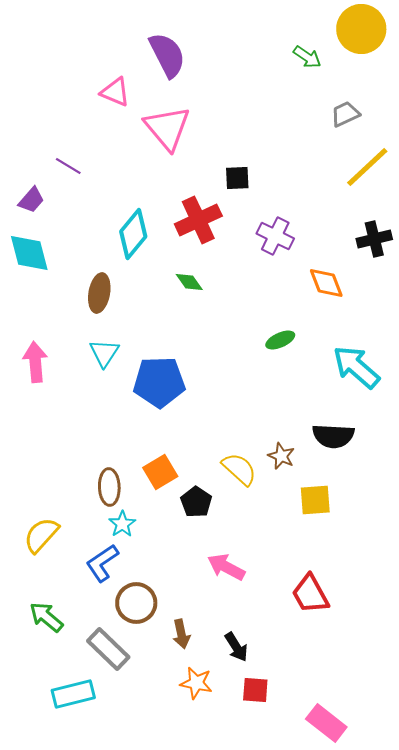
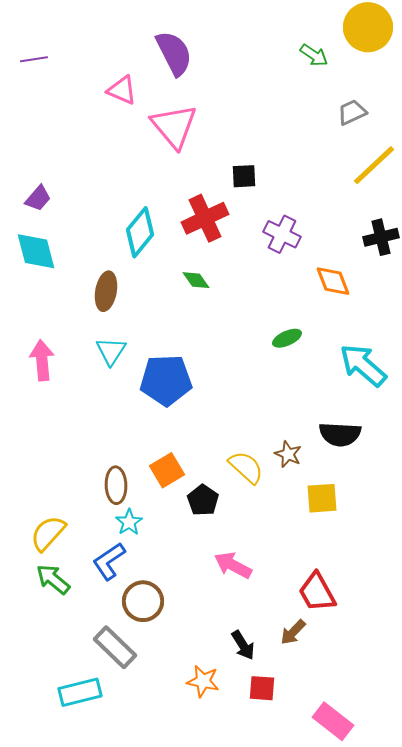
purple line: (68, 166) -> (34, 59), moved, turned -40
green arrow: (46, 617) -> (53, 579), moved
brown arrow: (181, 634) -> (293, 632), moved, turned 56

